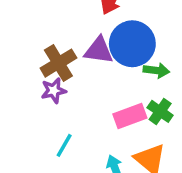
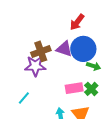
purple star: (54, 91) -> (35, 66), size x1.5
cyan line: (64, 145) -> (24, 98), moved

